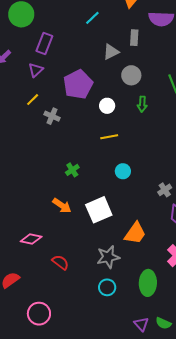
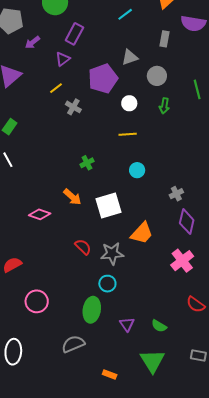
gray triangle: (111, 52) -> (130, 57), moved
pink diamond: (31, 239) -> (40, 214), moved
red semicircle: (60, 262) -> (83, 247), moved
green ellipse: (148, 283) -> (92, 310), moved
purple triangle: (141, 324) -> (127, 324), moved

